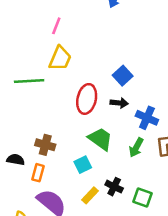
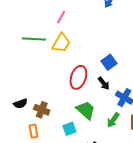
green line: (29, 81) -> (34, 39), moved
black arrow: (119, 103) -> (104, 83), turned 40
black semicircle: (16, 160) -> (20, 104), moved, turned 144
orange rectangle: (38, 173) -> (33, 131), turned -32

